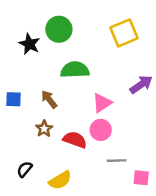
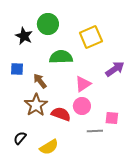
yellow square: (124, 33) -> (91, 37), moved
blue square: (14, 99) -> (17, 69), moved
brown star: (44, 129) -> (36, 105), size x1.6
pink square: (141, 178) -> (112, 118), moved

